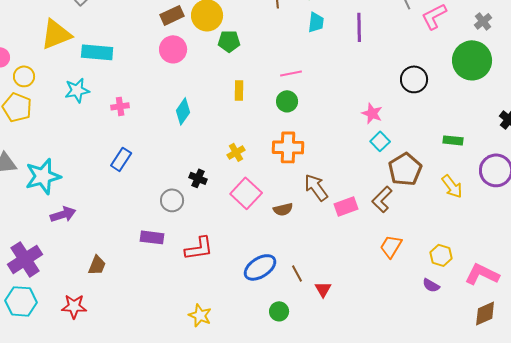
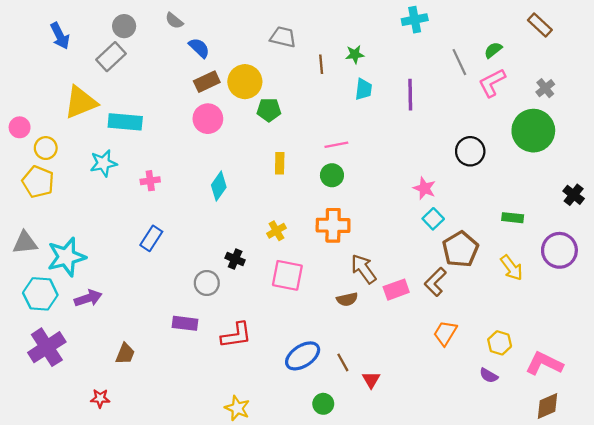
pink square: (246, 193) -> (287, 275), turned -32
brown semicircle: (283, 209) -> (347, 299), moved
cyan hexagon: (21, 301) -> (40, 294), moved
red star: (74, 306) -> (100, 398), size x0.7

